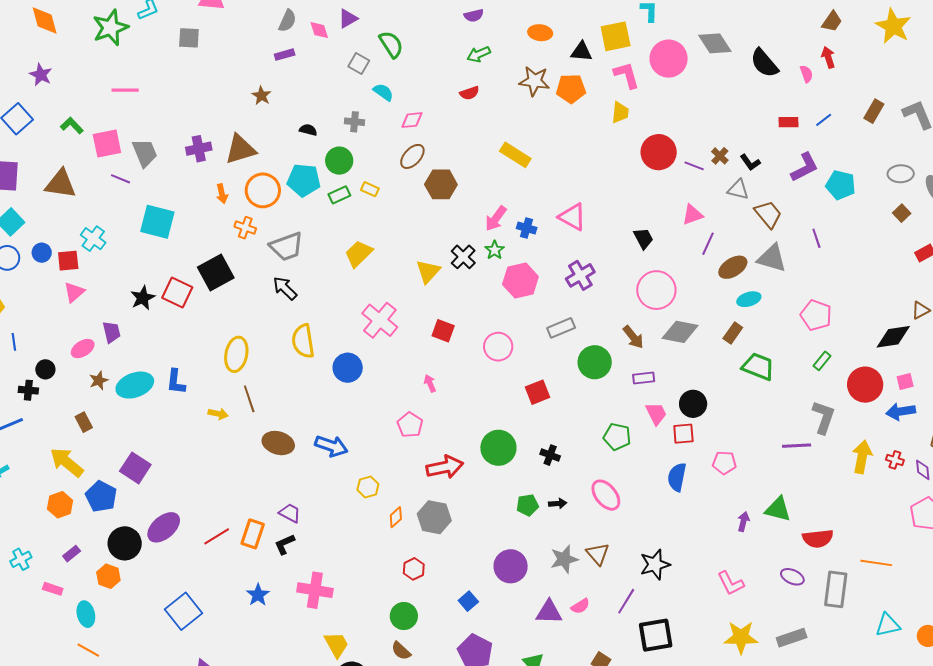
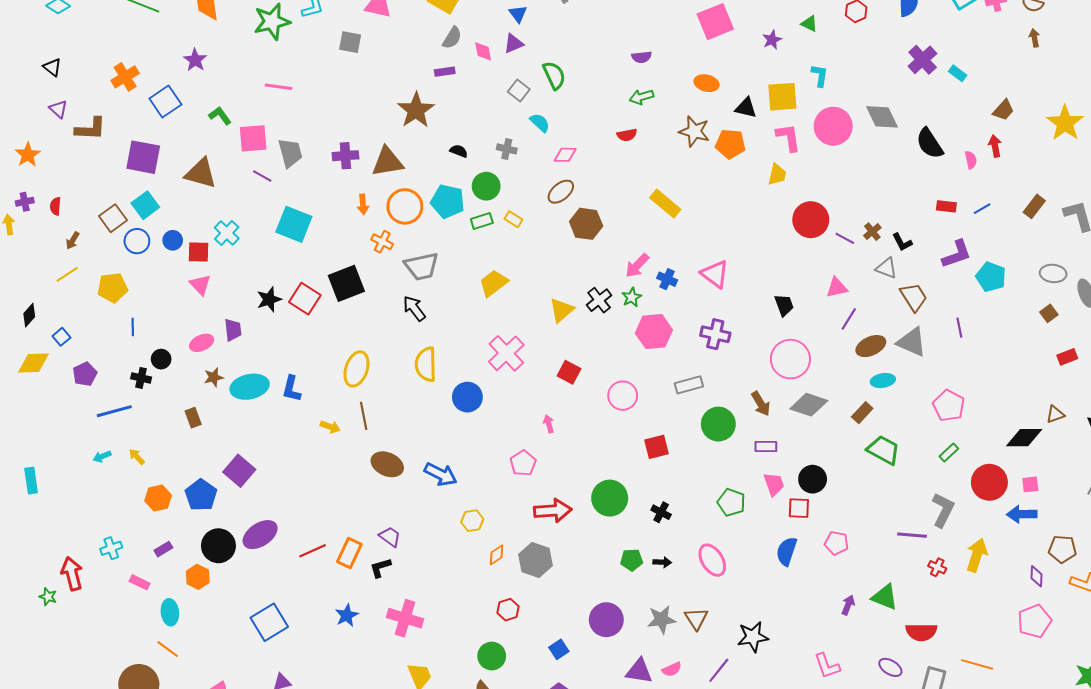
brown star: (261, 96) -> (416, 110), size x1.8
purple cross: (580, 275) -> (715, 334), turned 36
pink triangle: (74, 292) -> (200, 285), turned -40
red cross: (895, 460) -> (937, 567), moved
yellow arrow: (67, 462) -> (137, 457), moved, size x0.5

